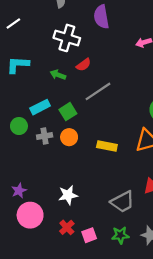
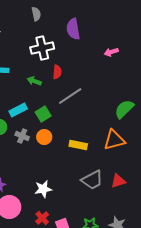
white cross: (67, 38) -> (42, 48), turned -30
red semicircle: (84, 65) -> (57, 72), turned -48
gray cross: (45, 136) -> (22, 136), turned 32
gray trapezoid: (123, 202) -> (92, 180), moved

